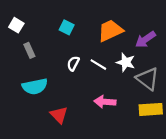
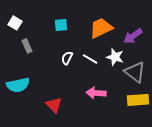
cyan square: (67, 27) -> (61, 25), turned -32
cyan semicircle: (35, 86) -> (18, 85), moved

